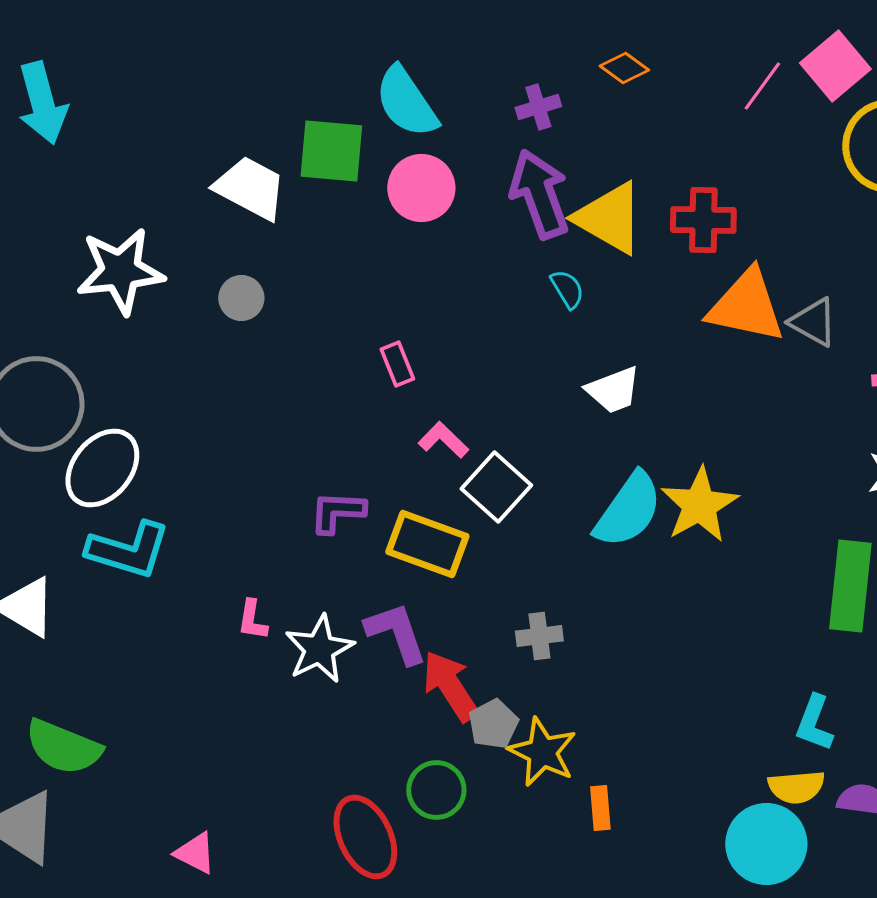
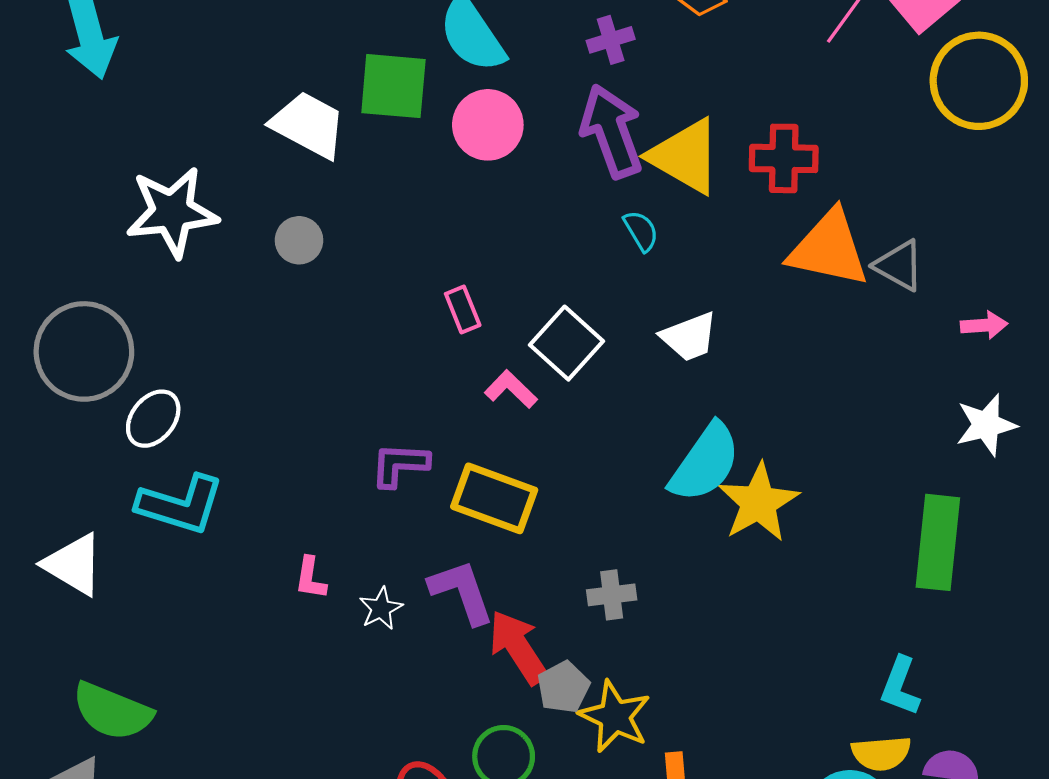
white ellipse: (102, 468) -> (153, 419), size x0.7
white square: (496, 487) -> (567, 343), moved
yellow star: (699, 505) -> (759, 503), moved
white star: (319, 649) -> (381, 608), size x0.6

